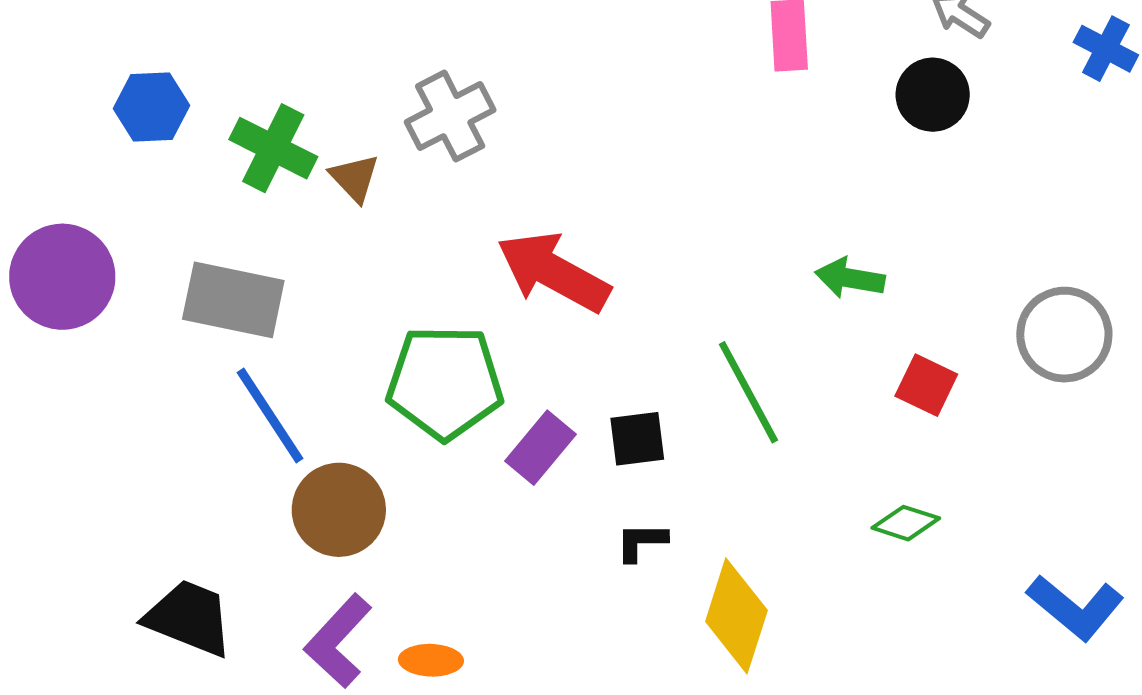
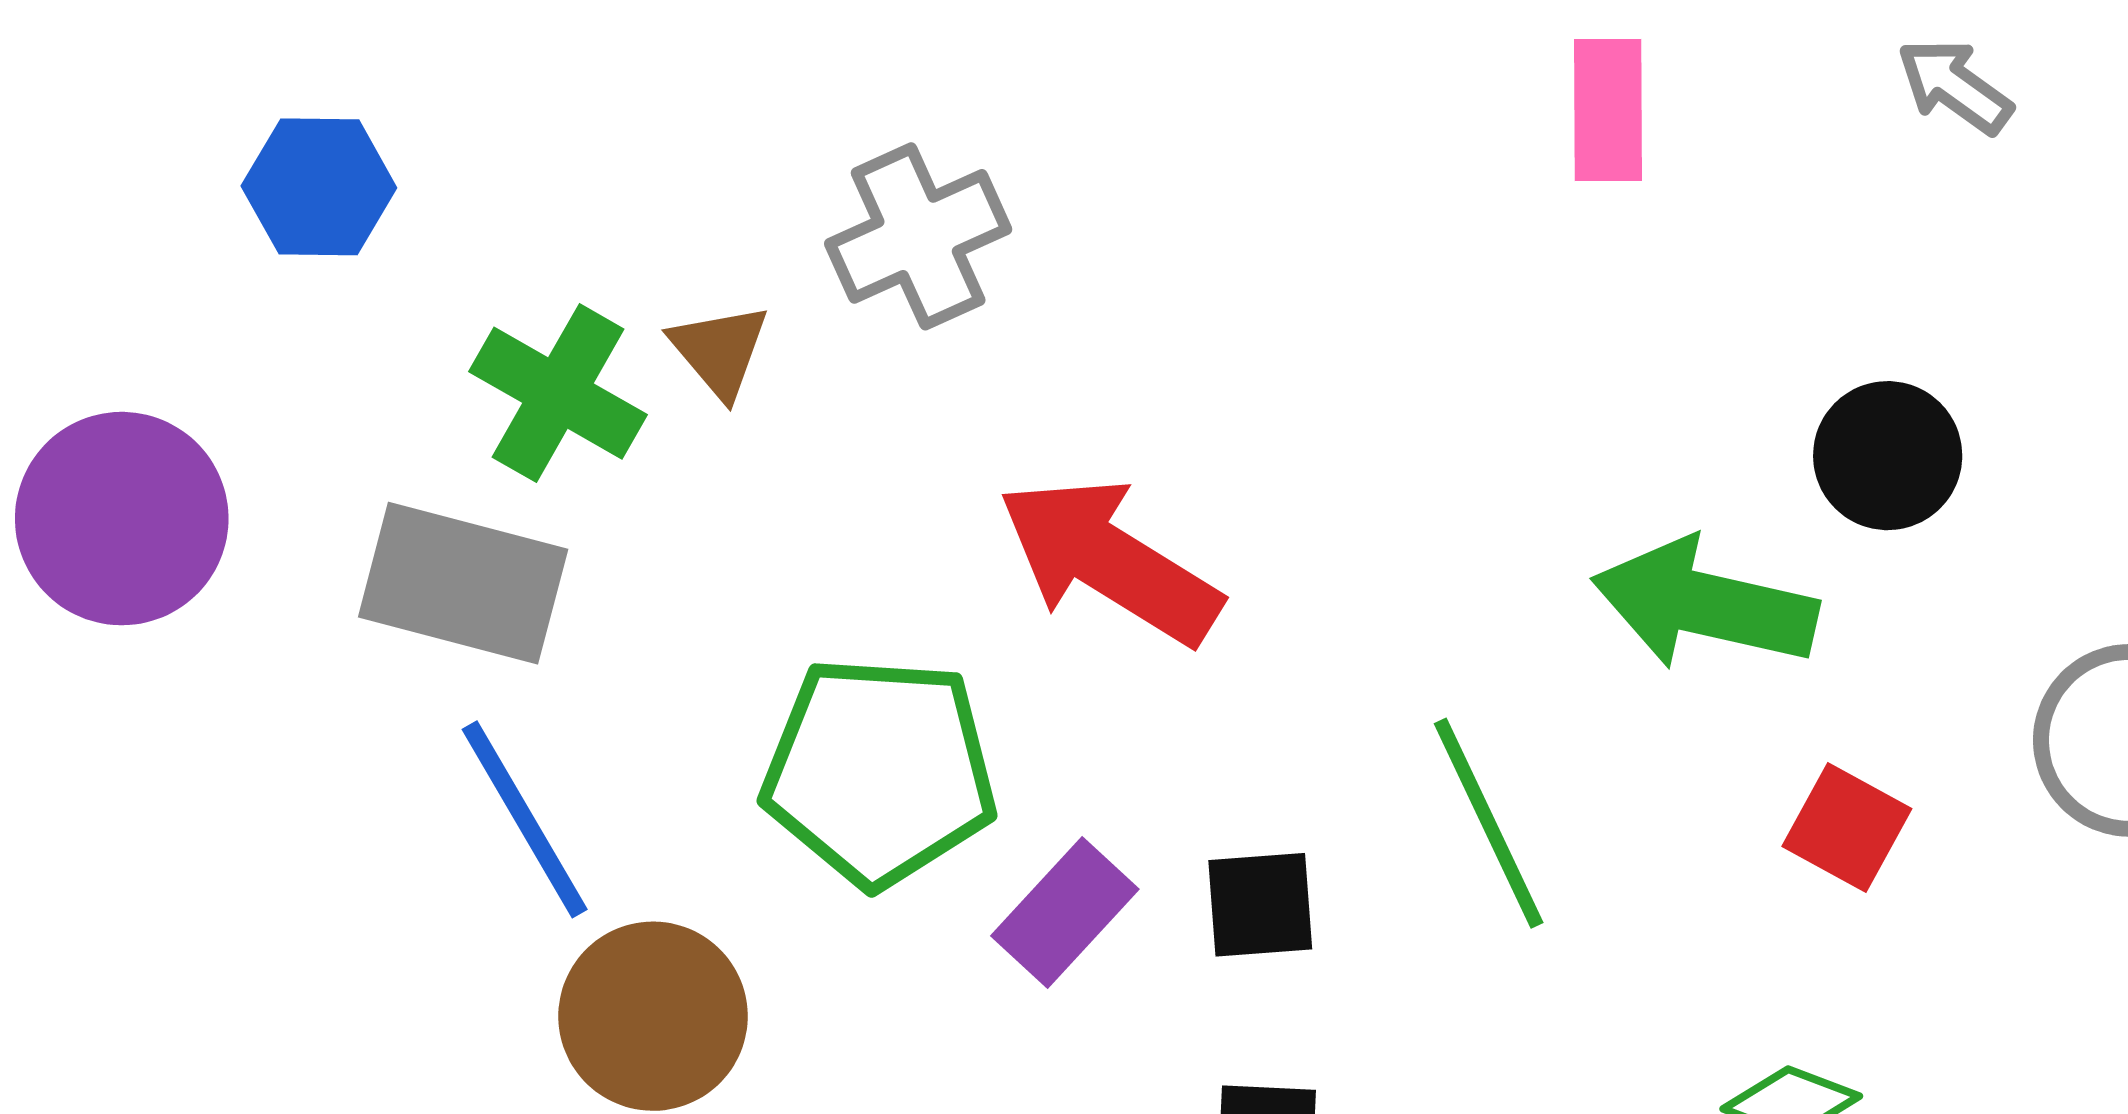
black circle: (933, 95) -> (1888, 456), moved
green cross: (273, 148) -> (558, 393), moved
green arrow: (850, 278) -> (1705, 604), size x1.6

